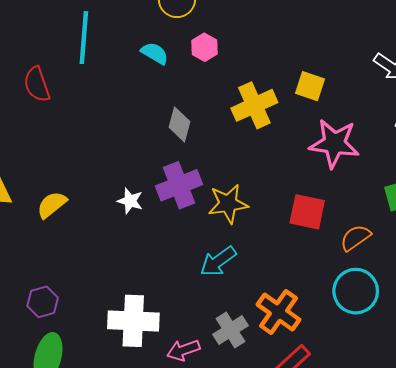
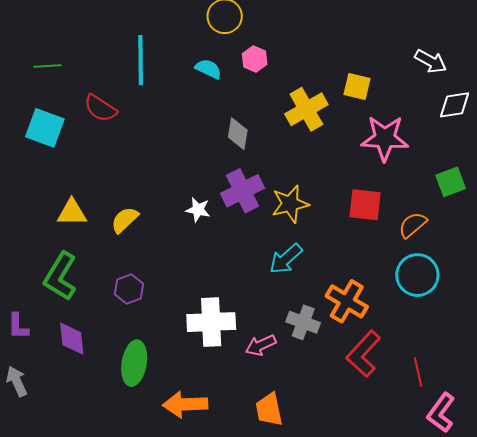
red semicircle: (37, 84) -> (100, 108), turned -32
purple hexagon: (43, 302) -> (129, 289), moved
gray cross: (231, 330) -> (303, 322), turned -32

